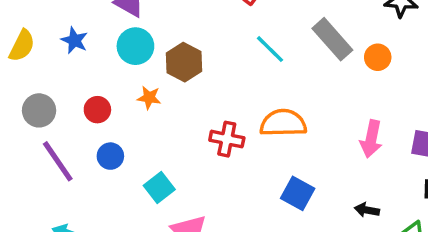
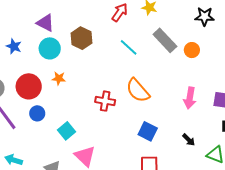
brown hexagon: (184, 62) -> (81, 38), moved
red circle: (97, 110) -> (29, 86), size x1.6
orange semicircle: (283, 123) -> (138, 90), turned -128
black arrow: (367, 210) -> (189, 140), turned -144

